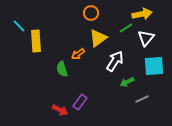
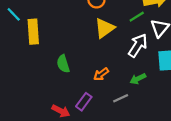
orange arrow: (78, 54) -> (101, 74), moved
white arrow: (115, 61) -> (138, 45), moved
gray line: (142, 99) -> (121, 98), moved

